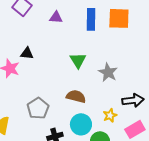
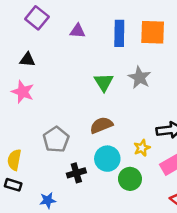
black triangle: (27, 53) -> (27, 60), moved
gray star: (108, 72) -> (140, 78), moved
brown semicircle: (76, 96) -> (101, 125), turned -36

